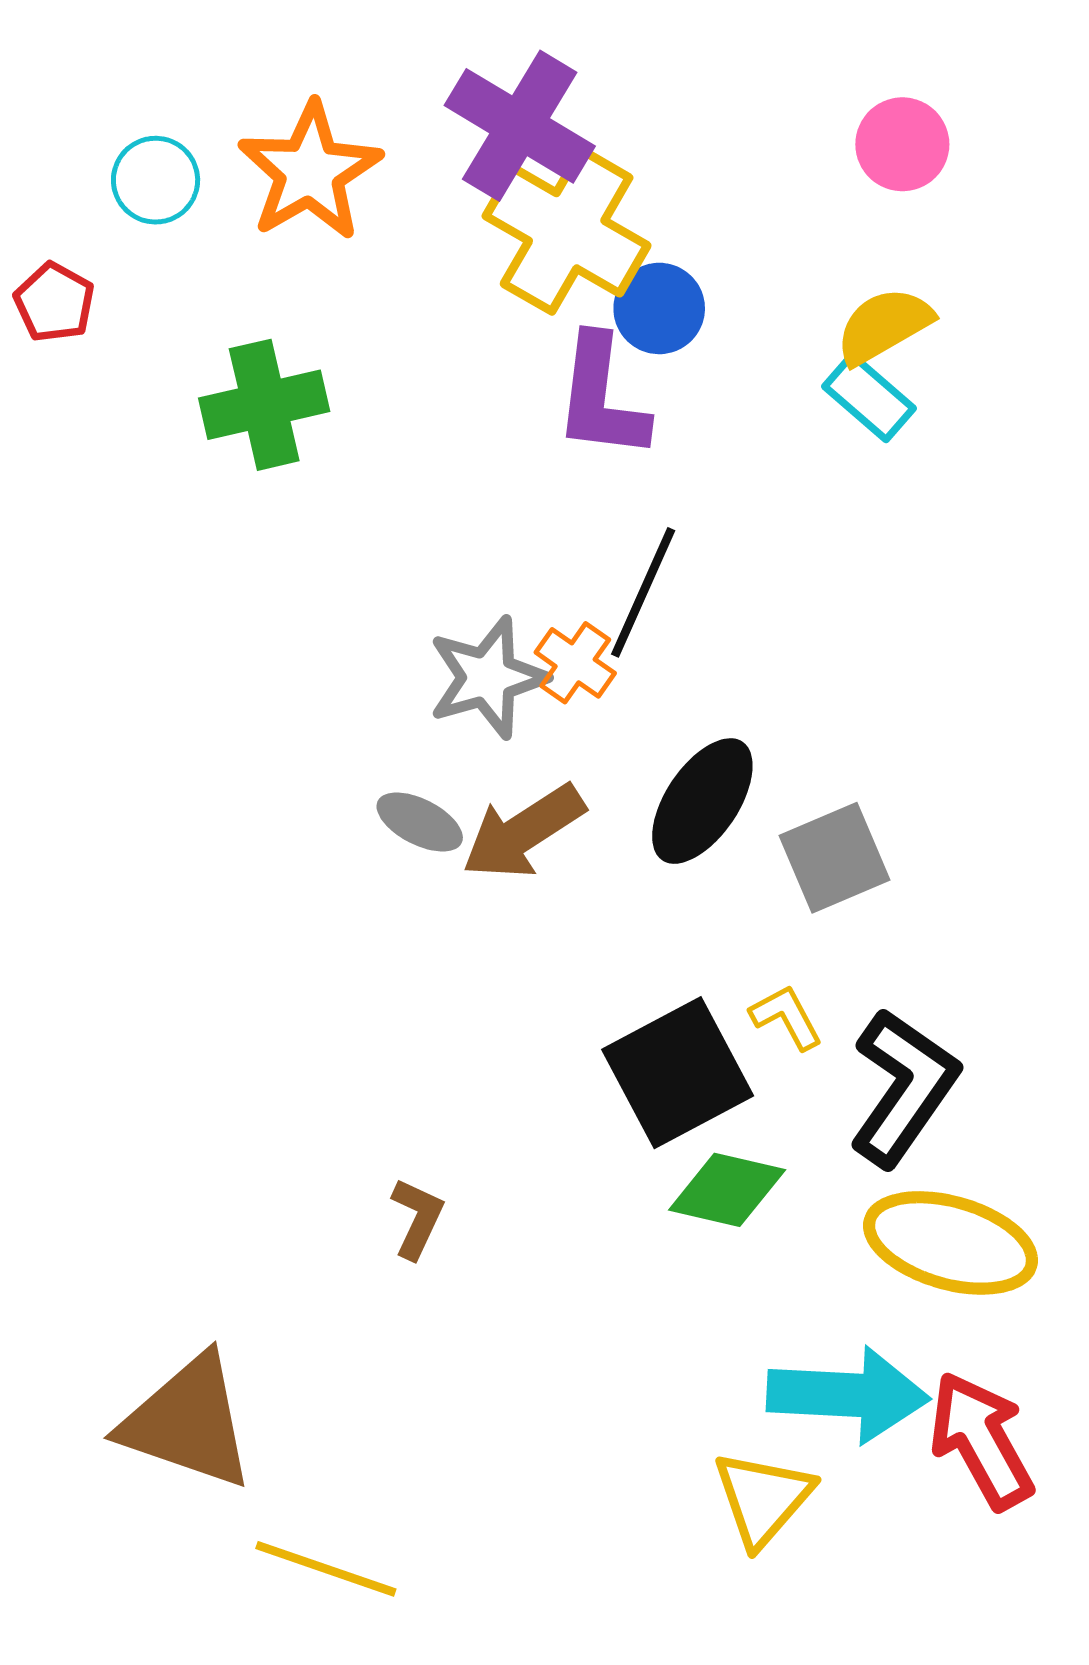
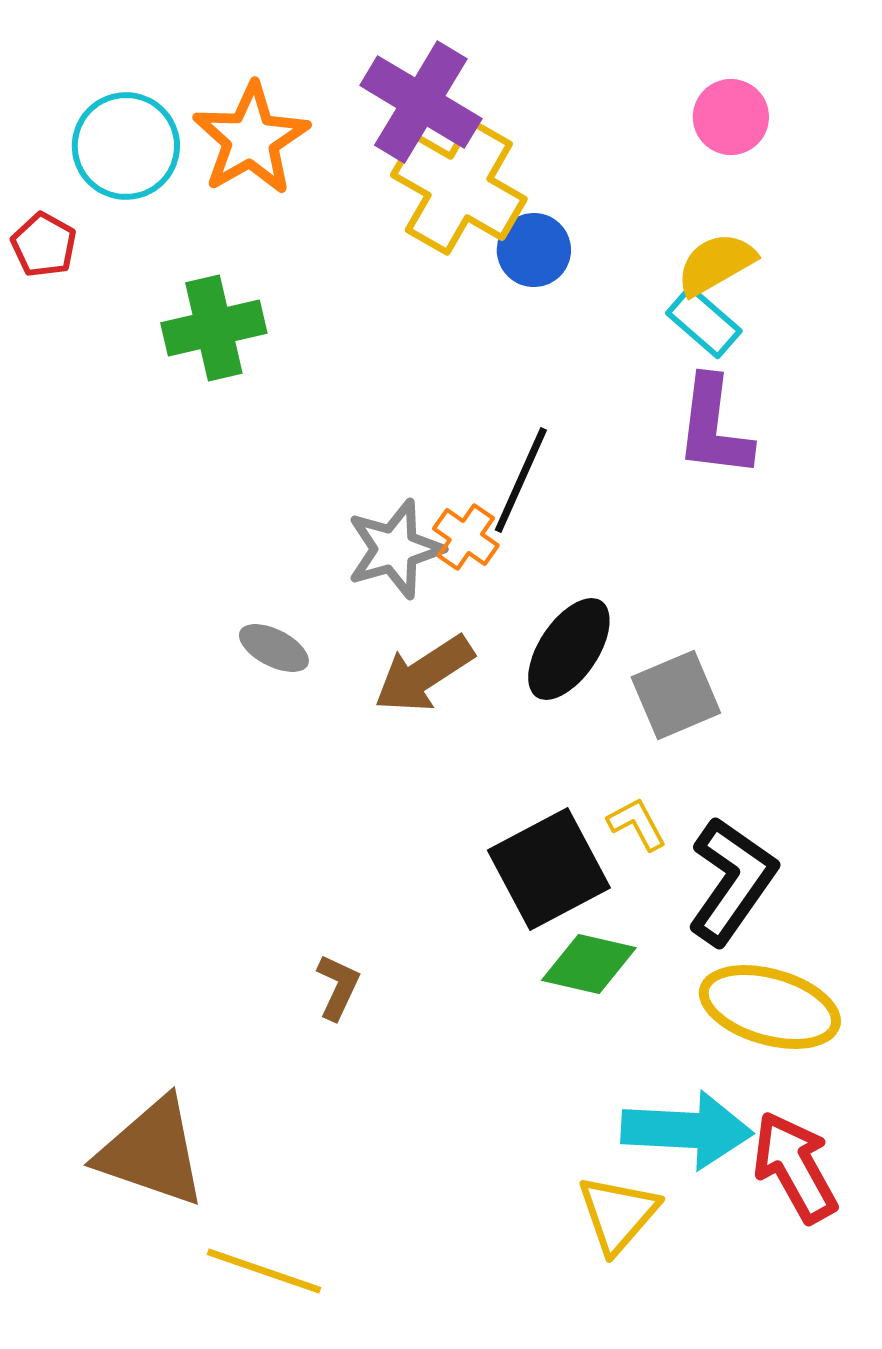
cyan circle: (156, 180) -> (126, 146), size x1.5
purple L-shape: (601, 397) -> (714, 427), moved
gray ellipse: (420, 822) -> (274, 648), moved

